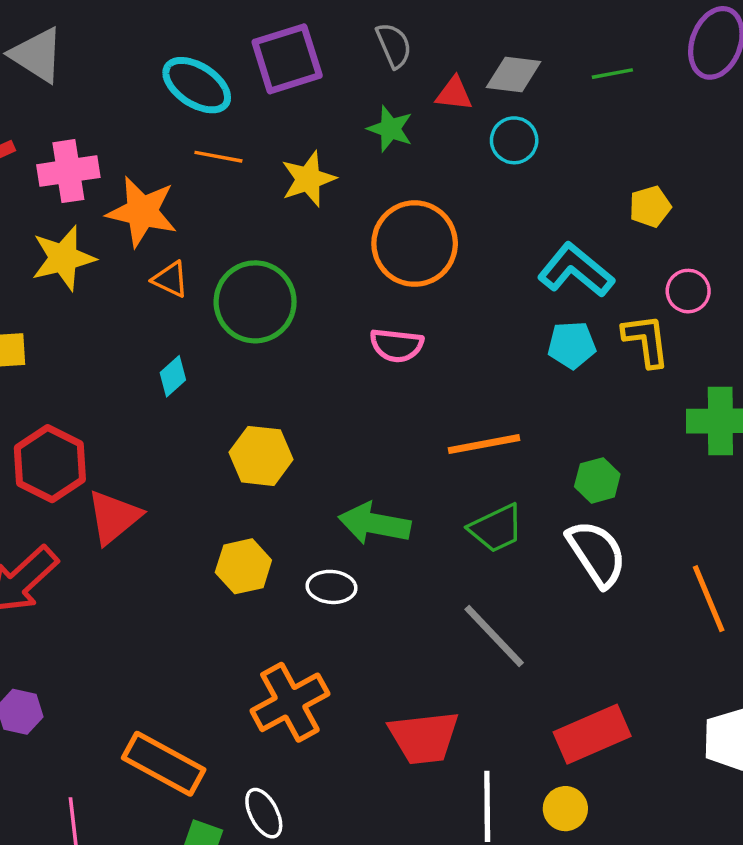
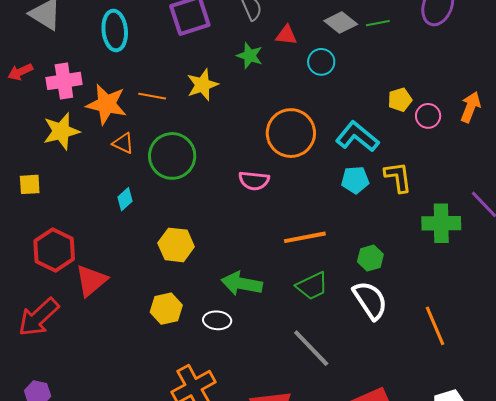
gray diamond: (514, 74) -> (341, 22), moved, turned 32
cyan ellipse: (197, 85) -> (115, 30), moved, turned 51
orange line: (218, 157) -> (152, 96), moved
orange circle: (415, 244) -> (291, 133), moved
pink circle: (688, 291) -> (428, 116), moved

